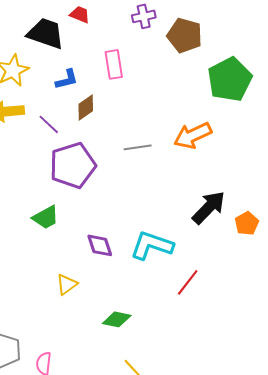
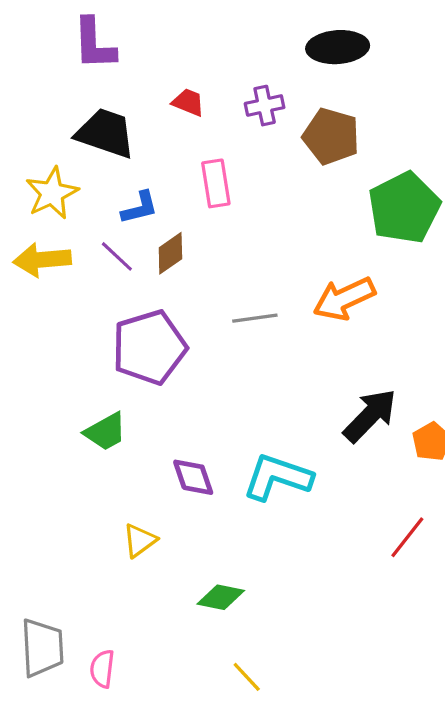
red trapezoid: (80, 14) -> (188, 102), moved
purple line: (49, 124) -> (117, 256), moved
red line: (188, 282) -> (407, 537), moved

